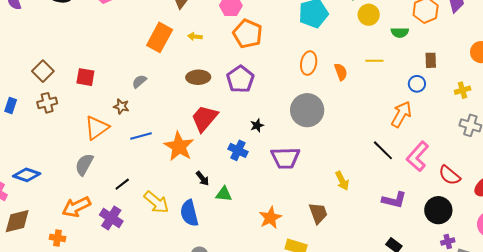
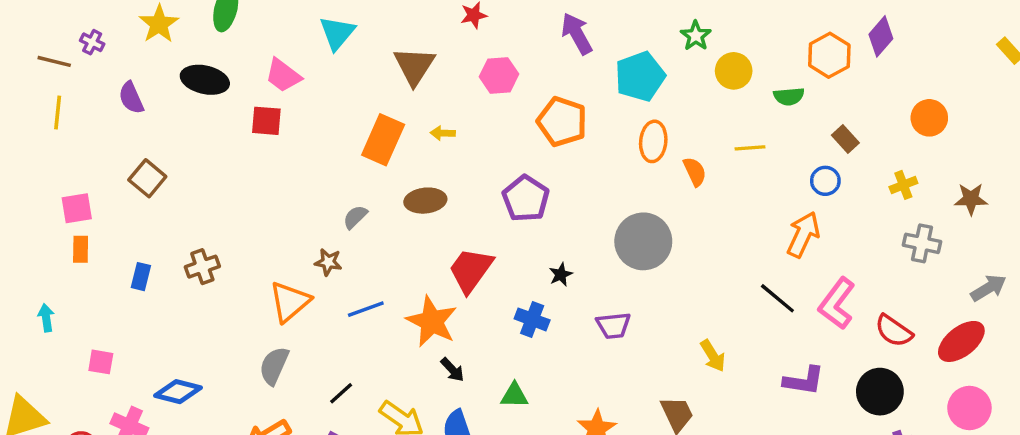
orange pentagon: (248, 34) -> (562, 122), moved
brown rectangle: (431, 60) -> (845, 139), turned -35
orange ellipse: (309, 63) -> (653, 141), moved
brown square: (43, 71) -> (147, 178), moved
red square: (85, 77) -> (266, 121), moved
brown ellipse: (198, 77) -> (425, 201), moved
purple trapezoid: (285, 158) -> (613, 325), size x0.7
black arrow: (202, 178) -> (452, 370), moved

